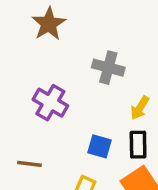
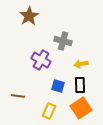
purple cross: (50, 103) -> (41, 60), moved
yellow arrow: (140, 108) -> (81, 64), turned 48

